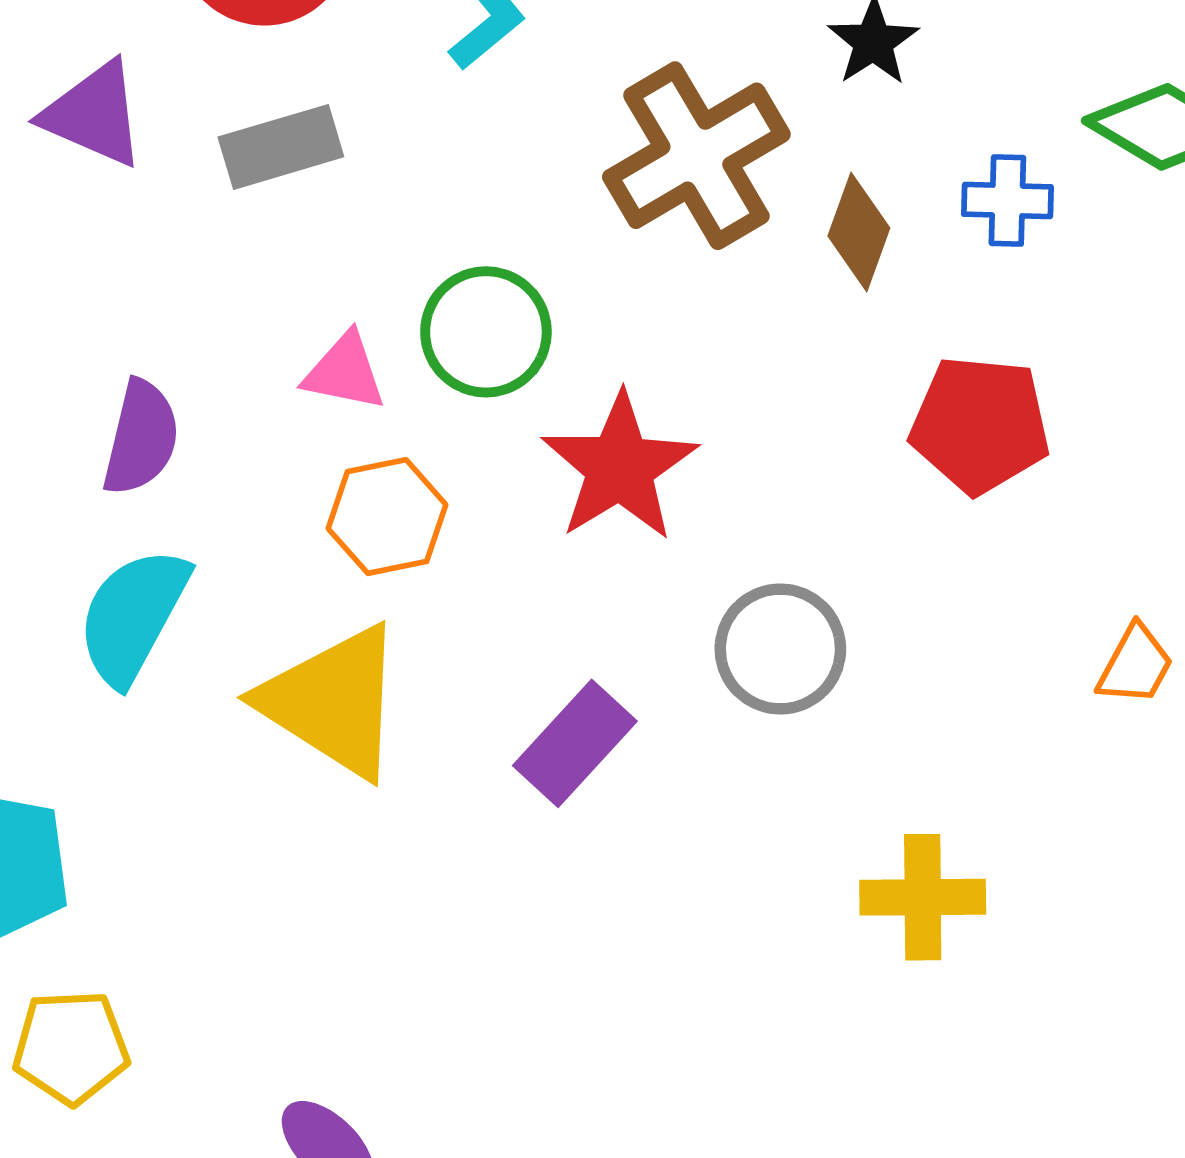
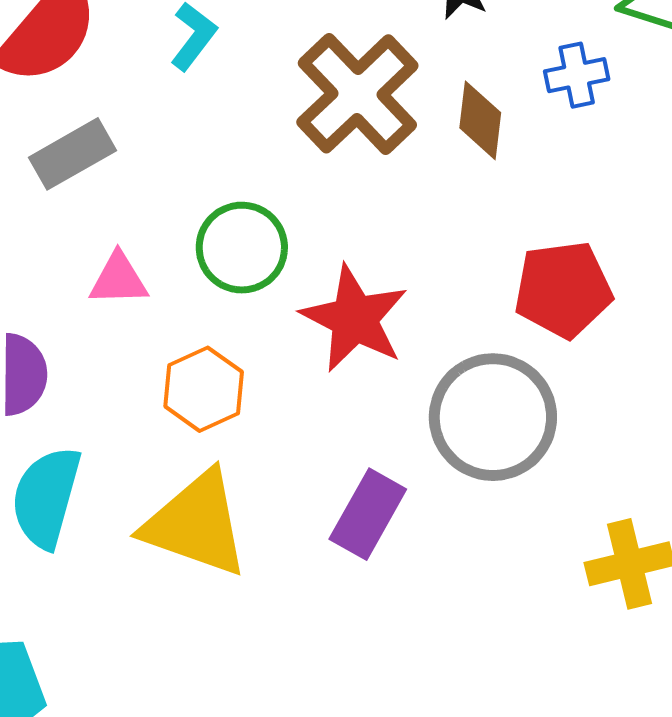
pink triangle: (345, 372) -> (119, 279), moved
red pentagon: (980, 425) -> (563, 289), moved
gray circle: (780, 649) -> (493, 417), size x1.4

